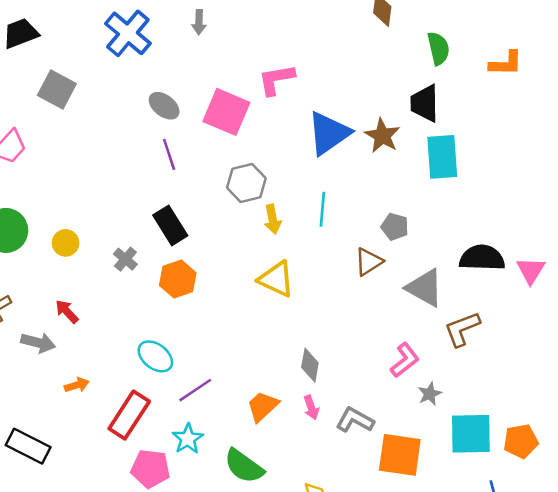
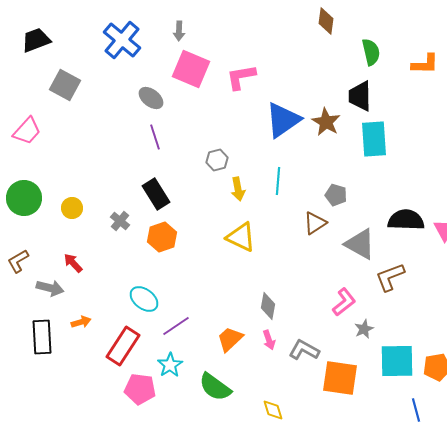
pink square: (226, 112) -> (191, 69), moved
gray hexagon: (246, 183) -> (217, 160), size x0.7
black rectangle: (28, 446) -> (42, 337), moved, turned 60

